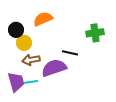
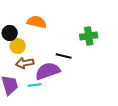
orange semicircle: (43, 19) -> (37, 22), turned 36
cyan line: (31, 82) -> (35, 85), moved

